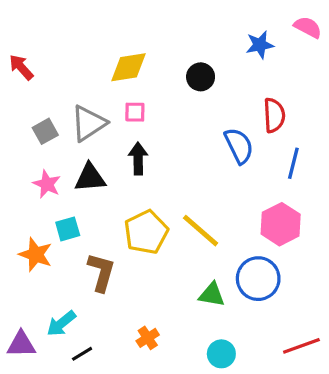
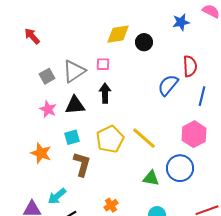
yellow diamond: (128, 67) -> (118, 34), moved
blue semicircle: (239, 146) -> (168, 85), turned -115
cyan square: (68, 229) -> (72, 137), moved

